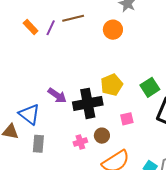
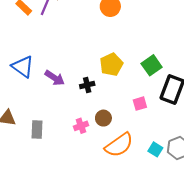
black cross: (88, 103) -> (87, 85), size x0.5
blue triangle: (29, 114) -> (23, 67), moved
pink square: (127, 119) -> (140, 104), moved

